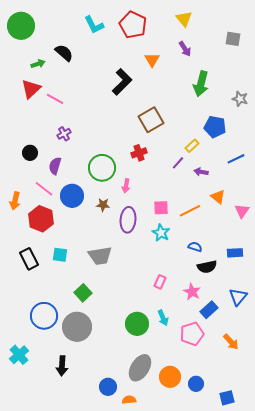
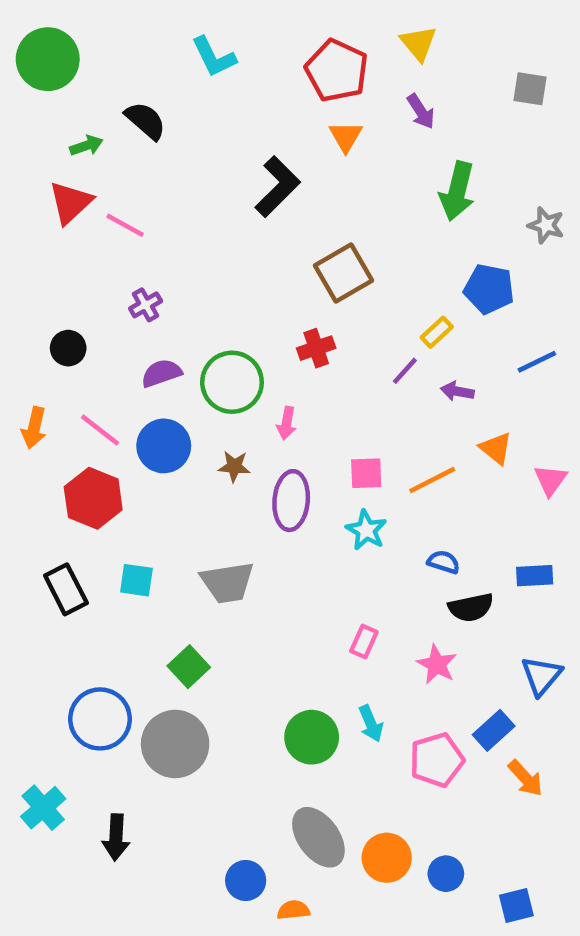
red pentagon: (133, 25) -> (337, 71), moved
purple semicircle: (55, 166) -> (161, 373), moved, turned 54
orange arrow: (15, 201) -> (34, 428), moved
blue rectangle: (209, 310) -> (494, 730), moved
black arrow: (62, 366) -> (116, 837), moved
gray ellipse: (140, 368) -> (318, 837), turned -68

